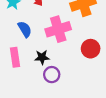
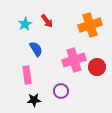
pink cross: (58, 29) -> (74, 60), moved
black star: (42, 57) -> (34, 100), moved

